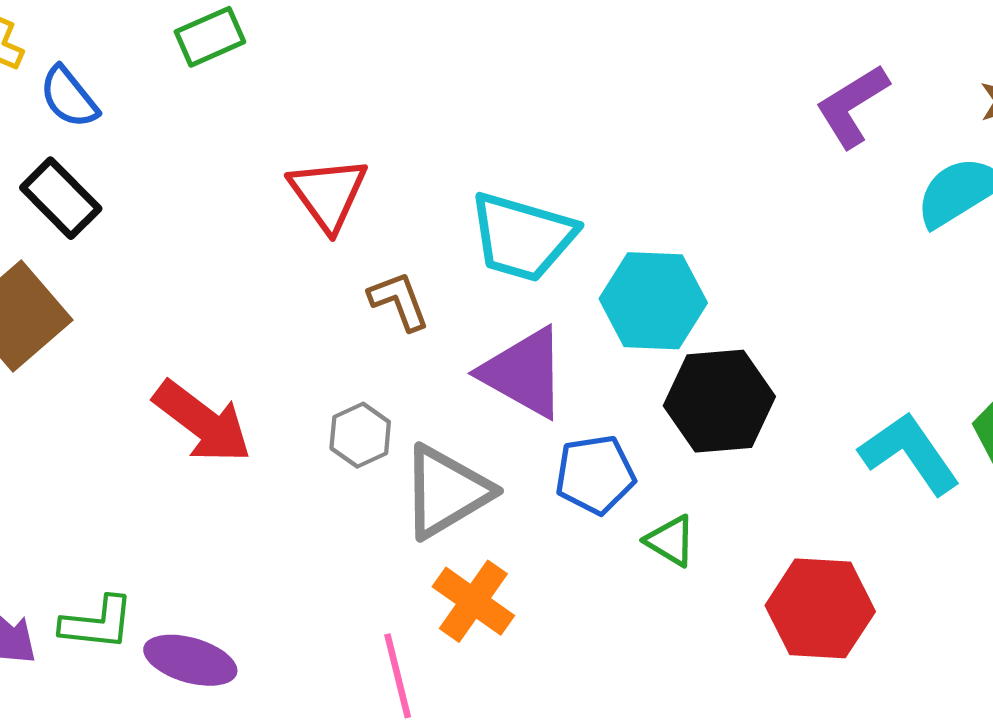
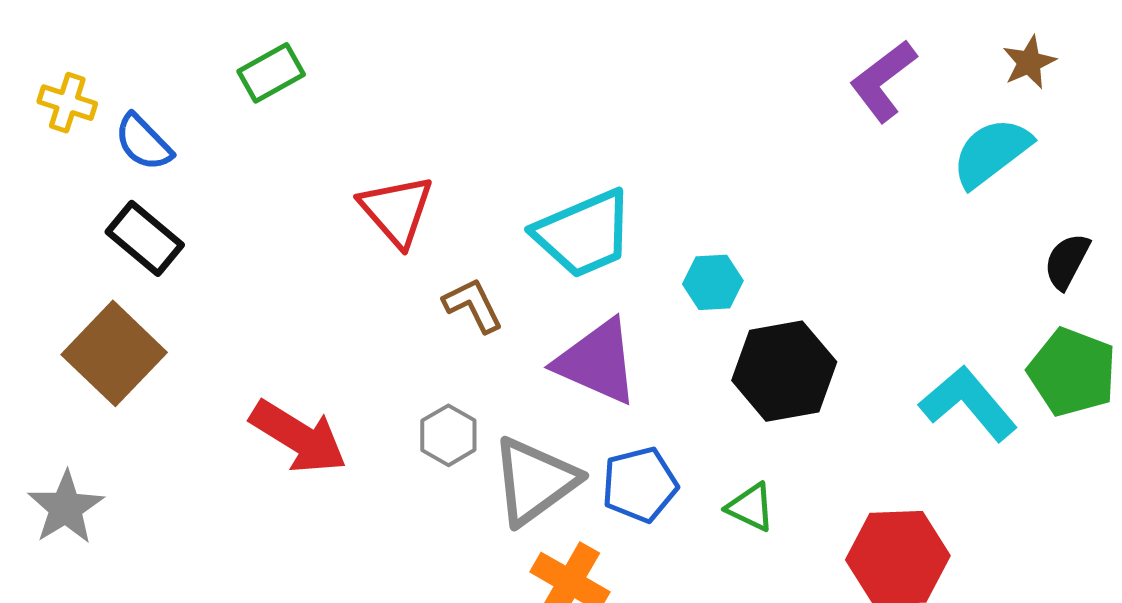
cyan trapezoid: (522, 237) -> (584, 234), turned -34
cyan hexagon: (653, 301) -> (713, 282), size x0.6
blue pentagon: (595, 475) -> (640, 485), moved

